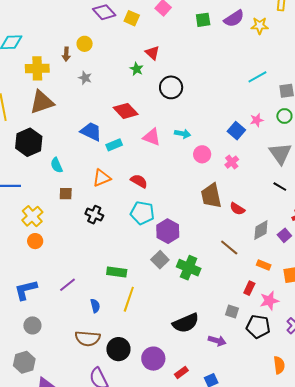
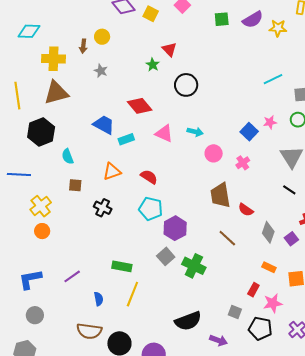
gray diamond: (261, 230) -> (268, 232), turned -45
brown line: (229, 248) -> (227, 238), moved

